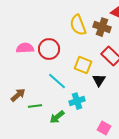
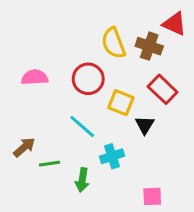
red circle: (49, 49) -> (88, 79), moved
green arrow: (57, 117) -> (82, 180), turned -42
pink square: (104, 128) -> (152, 196), turned -32

